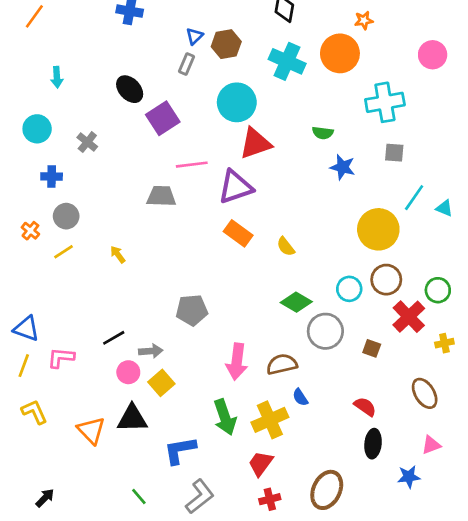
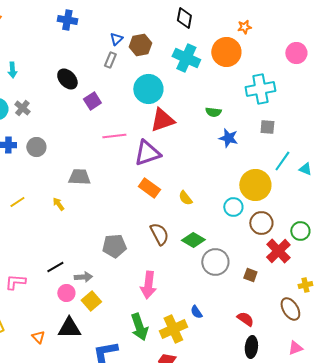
purple square: (163, 118) -> (92, 101), size x0.7
gray cross: (87, 142) -> (22, 108), moved
gray trapezoid: (161, 196) -> (79, 177), moved
gray circle: (66, 216) -> (36, 147), moved
cyan circle: (349, 289) -> (233, 207), moved
yellow cross: (444, 343) -> (305, 285), moved
brown semicircle: (282, 364) -> (159, 234), moved, turned 75
orange triangle: (91, 430) -> (38, 337), size x0.6

